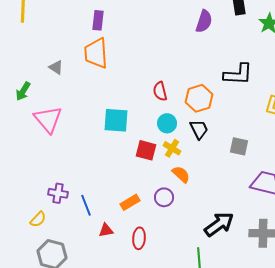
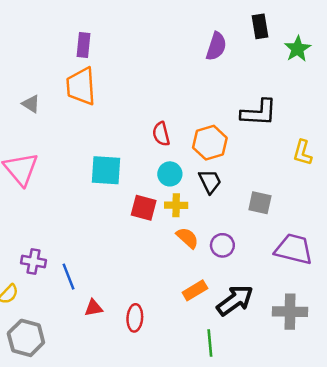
yellow cross: (172, 148) -> (176, 205), turned -30
purple circle: (164, 197) -> (222, 245), moved
orange rectangle: (130, 202) -> (195, 290), moved

